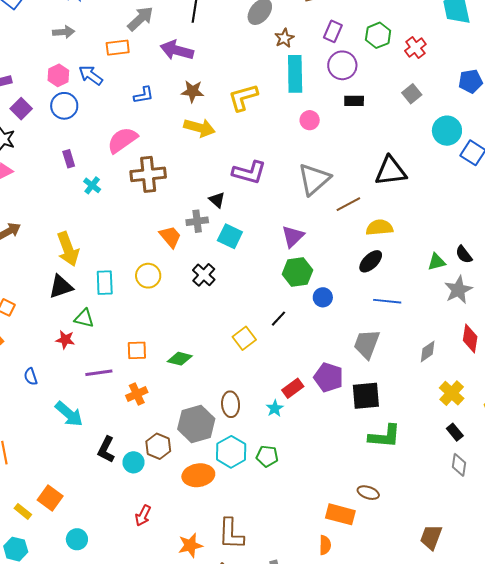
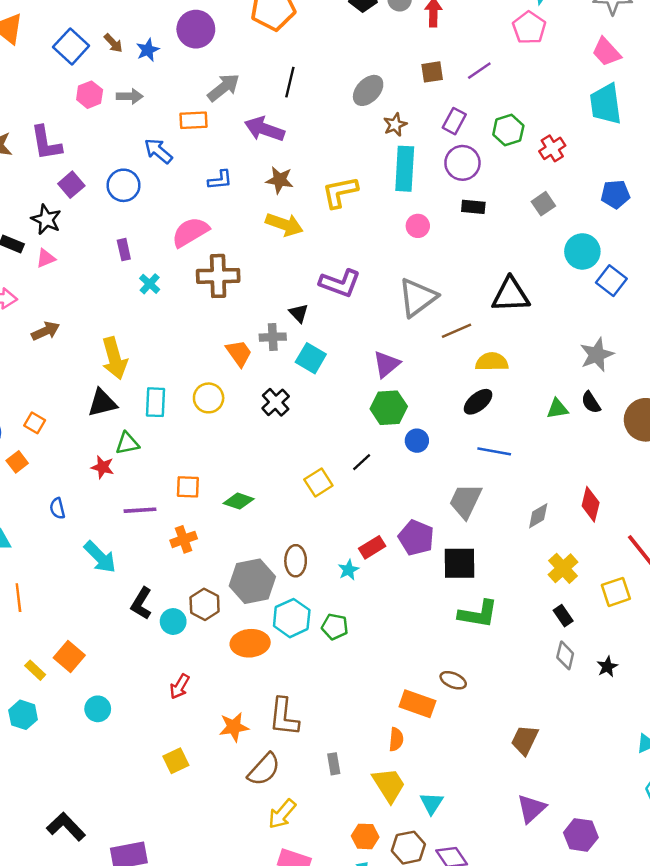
pink hexagon: (58, 75) -> (90, 95), moved
gray star: (458, 290) -> (597, 355), moved
green triangle: (84, 318) -> (127, 443), turned -30

